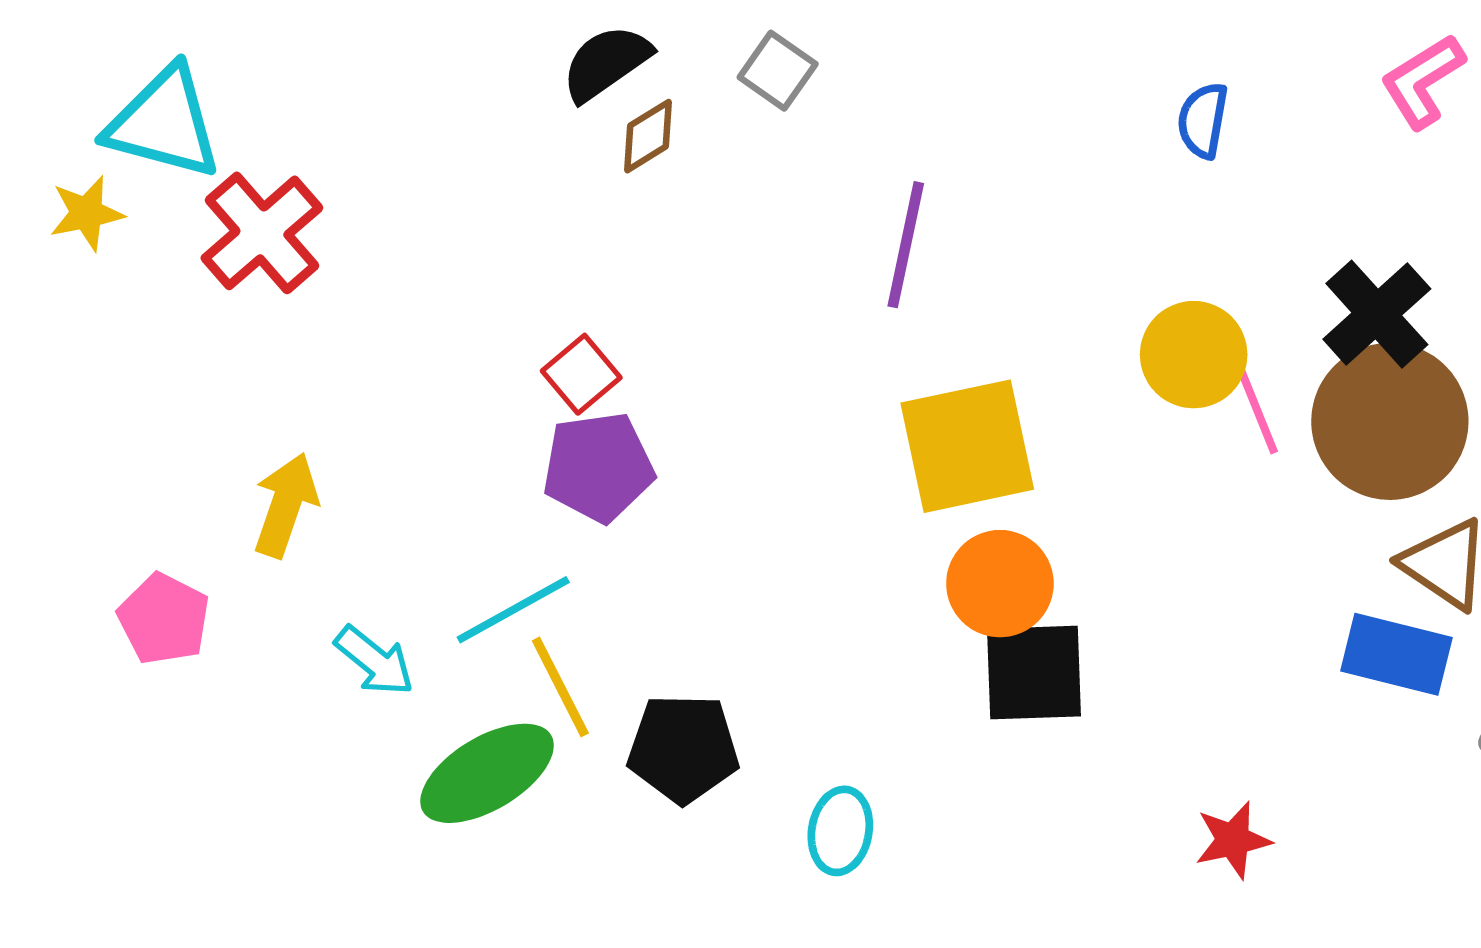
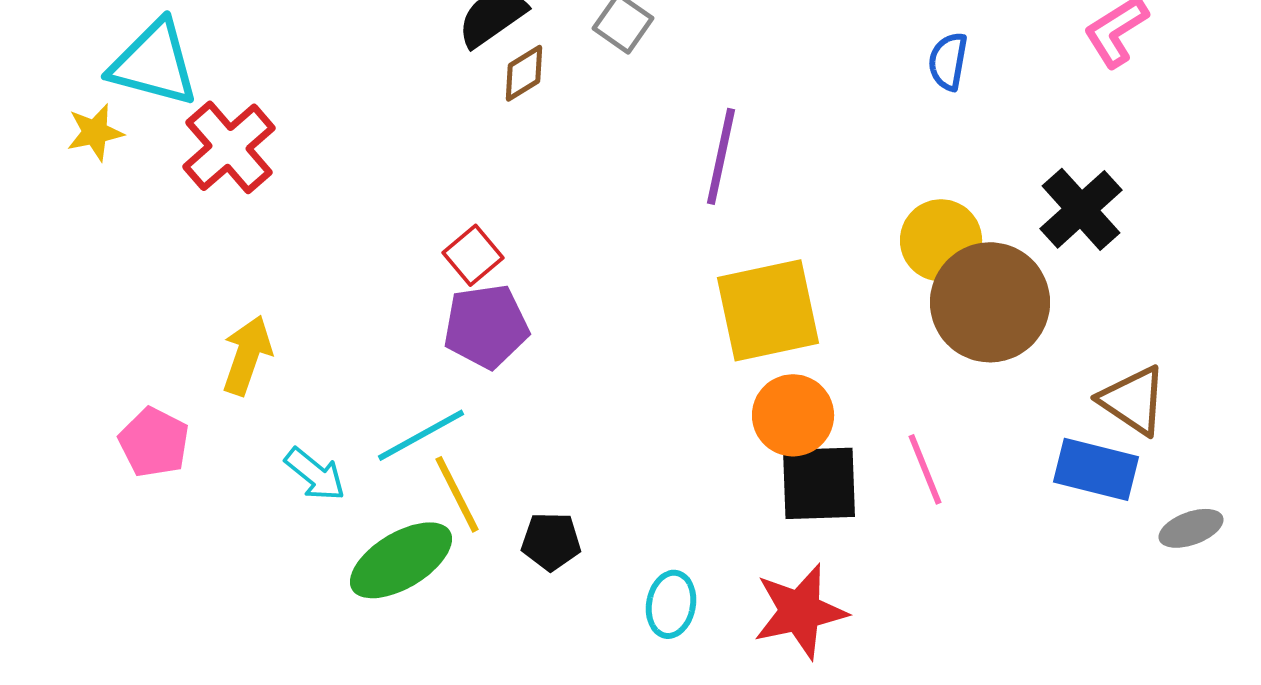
pink line: (1256, 408) -> (925, 469), moved
brown circle: (1390, 421) -> (990, 302), moved
black pentagon: (683, 748) -> (551, 541), size x0.7
red star: (1233, 840) -> (800, 611), moved, size x1.6

